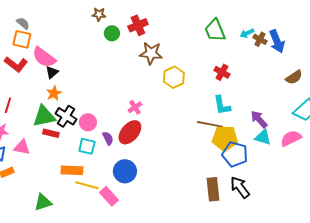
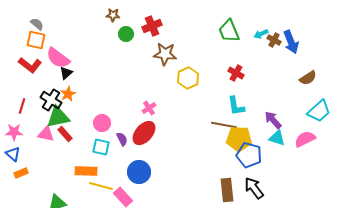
black cross: (66, 116) -> (51, 100), moved
red rectangle: (51, 133) -> (65, 134), turned 35
pink triangle: (22, 147) -> (46, 134), moved

